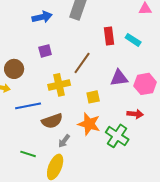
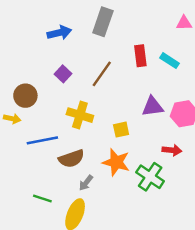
purple square: (45, 51) -> (63, 74), turned -32
brown line: (82, 63) -> (102, 74), moved
yellow cross: (59, 85) -> (80, 115), turned 30

